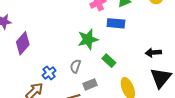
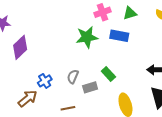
green star: (88, 39) -> (87, 37), moved
gray rectangle: (90, 84) -> (90, 87), moved

